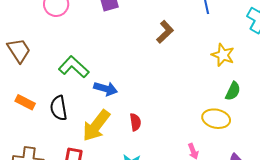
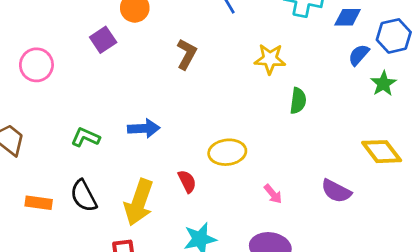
green L-shape: (74, 67) -> (85, 137), size x0.7
blue arrow: (106, 89) -> (144, 128), moved
yellow ellipse: (216, 119) -> (227, 152), moved

